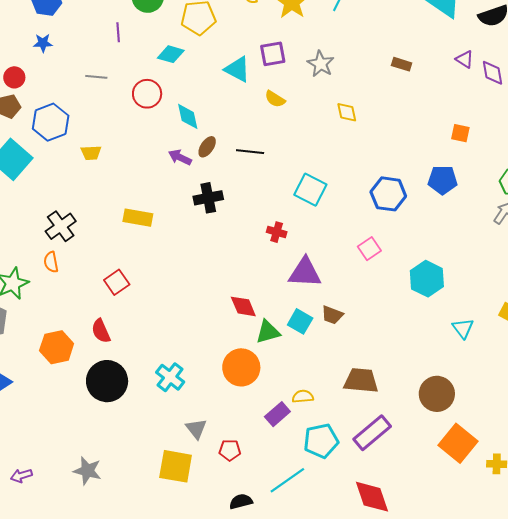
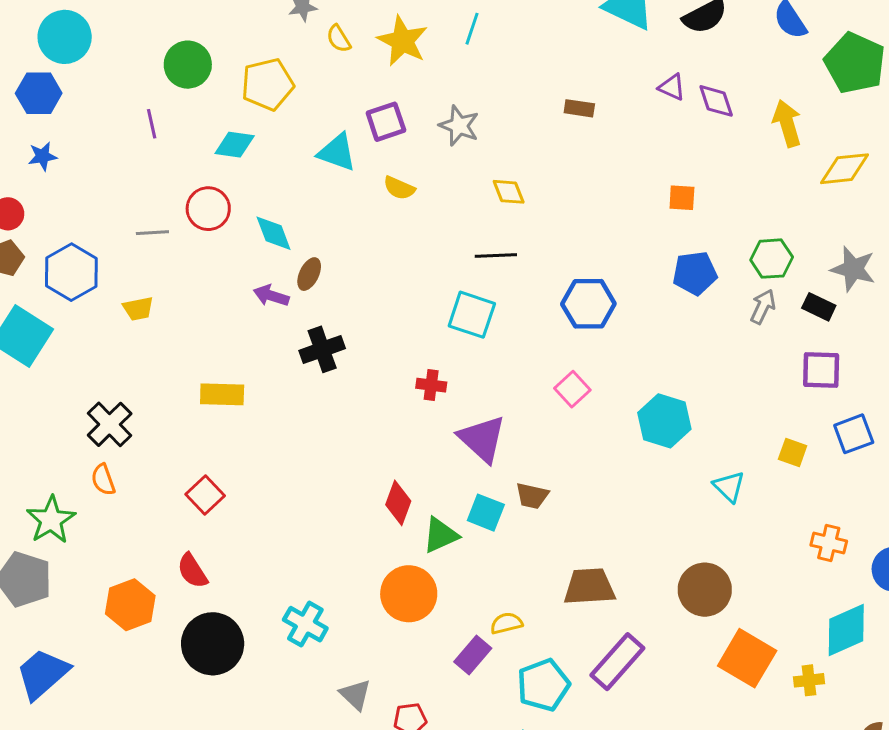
gray line: (96, 77) -> (152, 233), moved
black line: (250, 152) -> (496, 255), moved
blue pentagon: (443, 180) -> (695, 273), moved
purple triangle: (305, 273) -> (482, 439), turned 48
red diamond: (243, 306) -> (398, 503), turned 52

